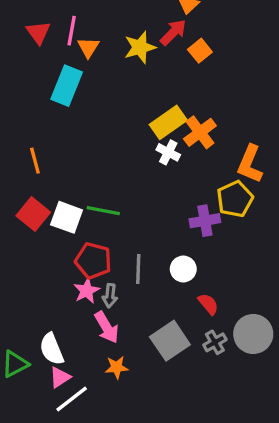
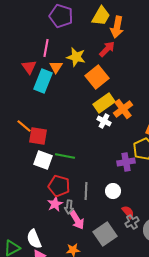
red triangle: (38, 32) -> (29, 67), moved
orange triangle: (88, 47) -> (56, 67), moved
yellow star: (140, 47) -> (76, 57), moved, turned 30
orange square: (200, 51) -> (97, 77), moved, size x1.6
orange line: (35, 161) -> (24, 126), turned -35
red square: (33, 214) -> (38, 136), moved, turned -30
pink arrow: (107, 327) -> (77, 220), moved
gray cross: (215, 342) -> (132, 222), moved

